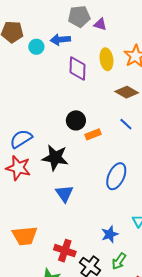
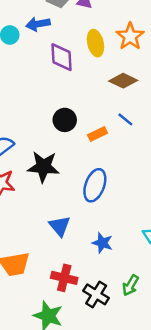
orange rectangle: (93, 134) -> (98, 134), moved
blue ellipse: (116, 176) -> (95, 185), moved
blue triangle: (64, 194) -> (60, 226), moved
blue star: (110, 234) -> (102, 243), moved, turned -30

